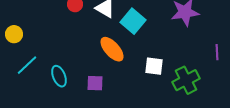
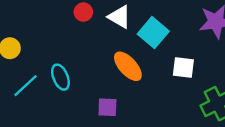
white square: (154, 66) -> (183, 67), moved
cyan ellipse: (59, 76) -> (60, 77), moved

